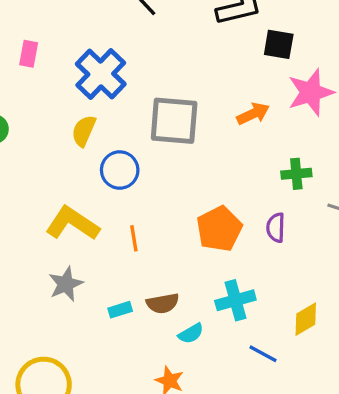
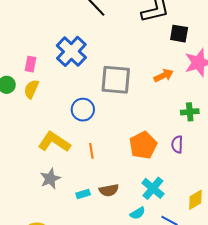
pink rectangle: (29, 54) -> (31, 64), moved
yellow semicircle: (84, 131) -> (31, 89), moved
cyan cross: (235, 300) -> (153, 188), turned -35
cyan semicircle: (191, 333) -> (138, 213), moved

